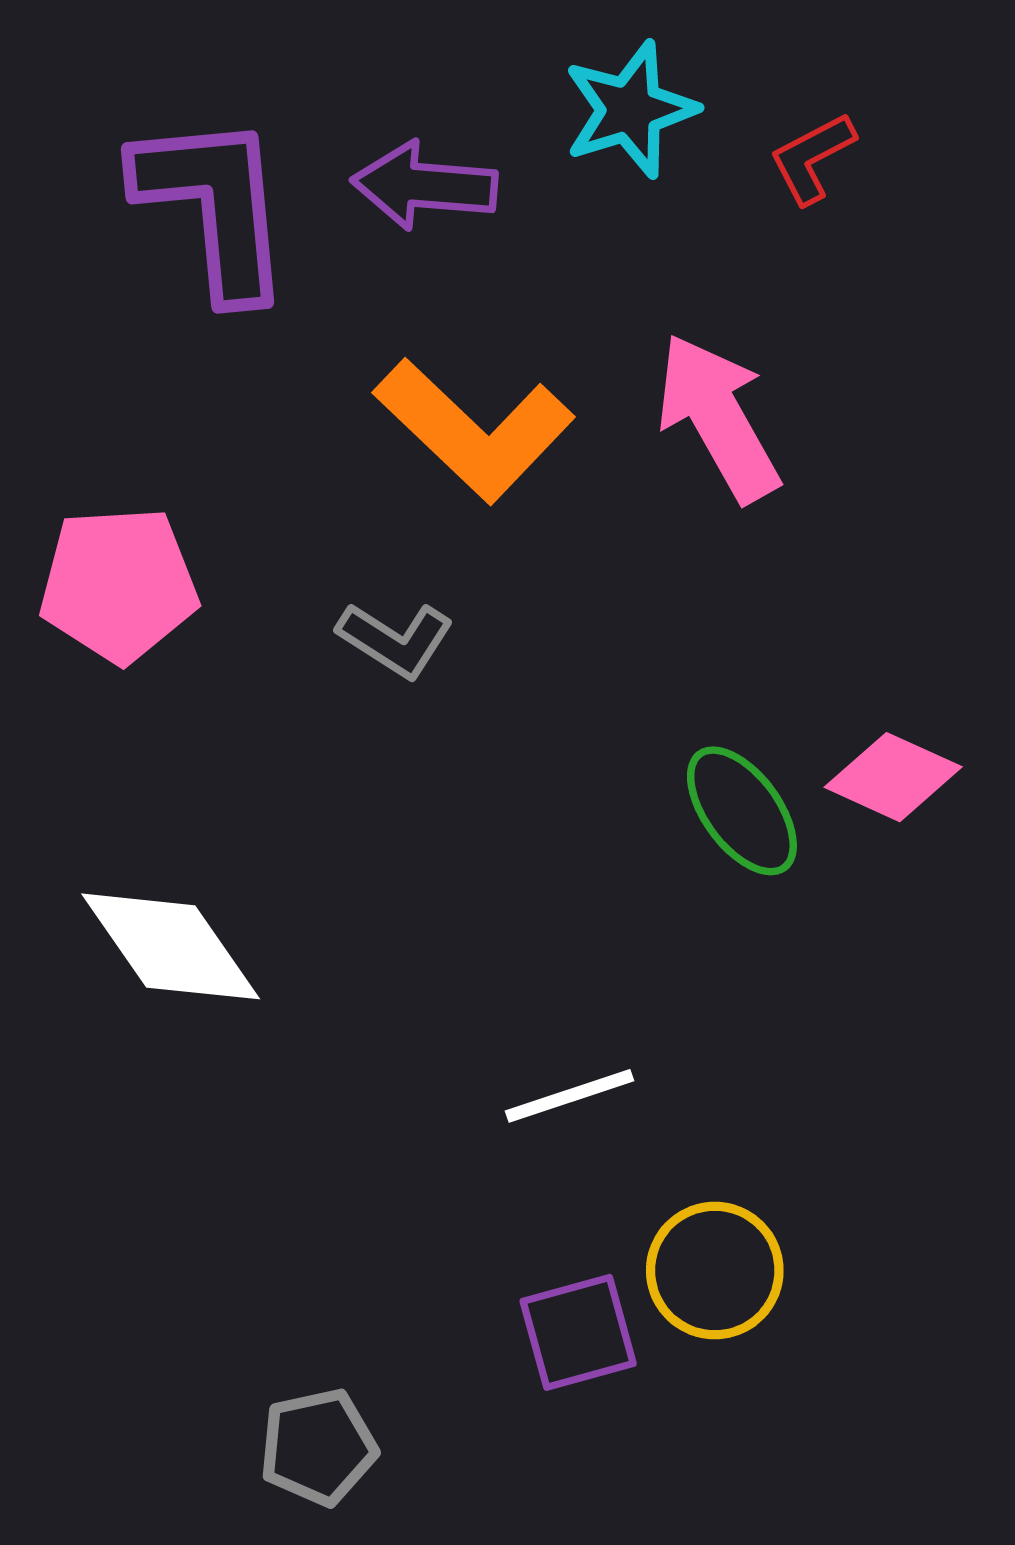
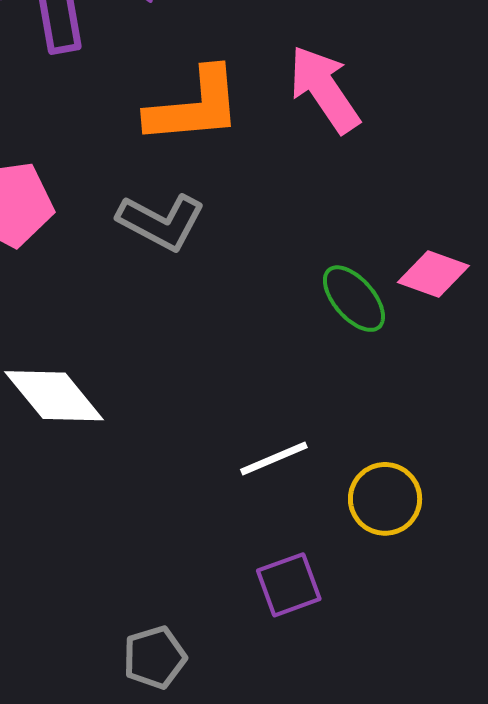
orange L-shape: (474, 430) -> (194, 106), turned -44
gray L-shape: (396, 640) -> (161, 222), size x1.4
yellow circle: (715, 1271) -> (385, 499), moved

